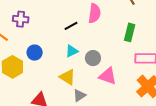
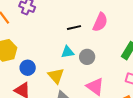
blue circle: (35, 53) -> (28, 68), moved
gray circle: (93, 58) -> (87, 57), moved

